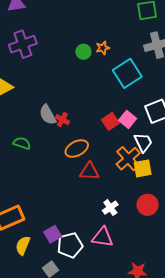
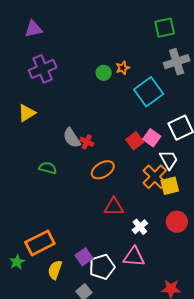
red triangle: (89, 171) -> (114, 207), moved

